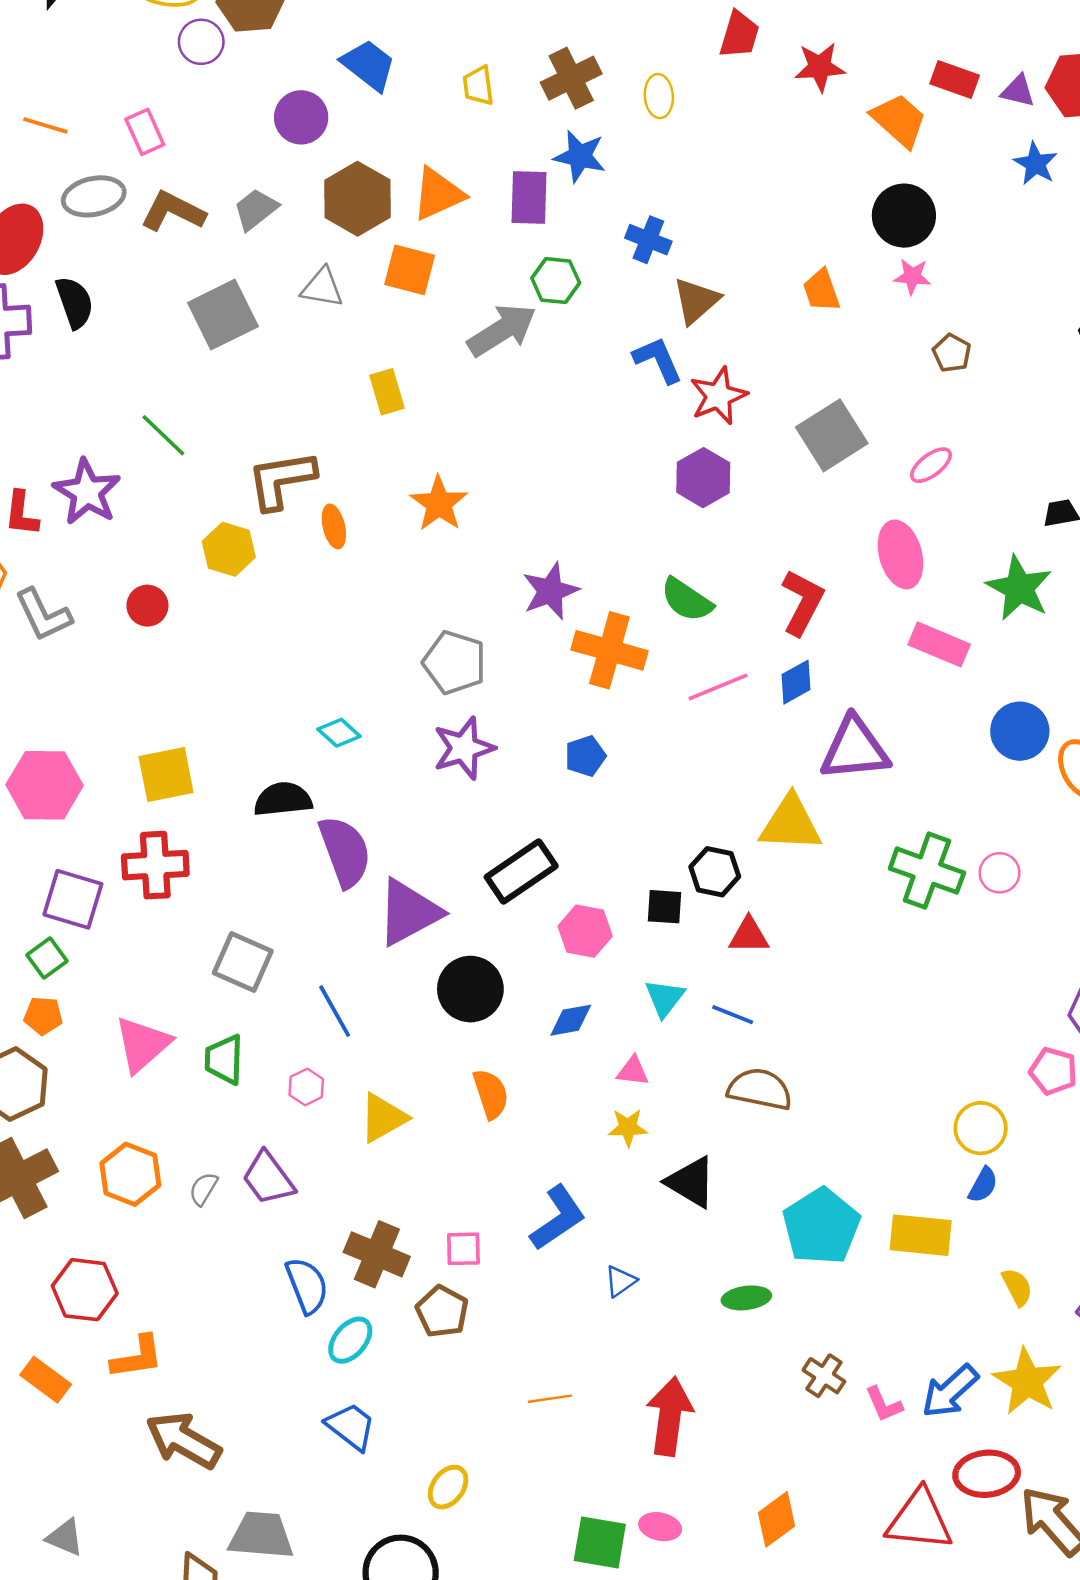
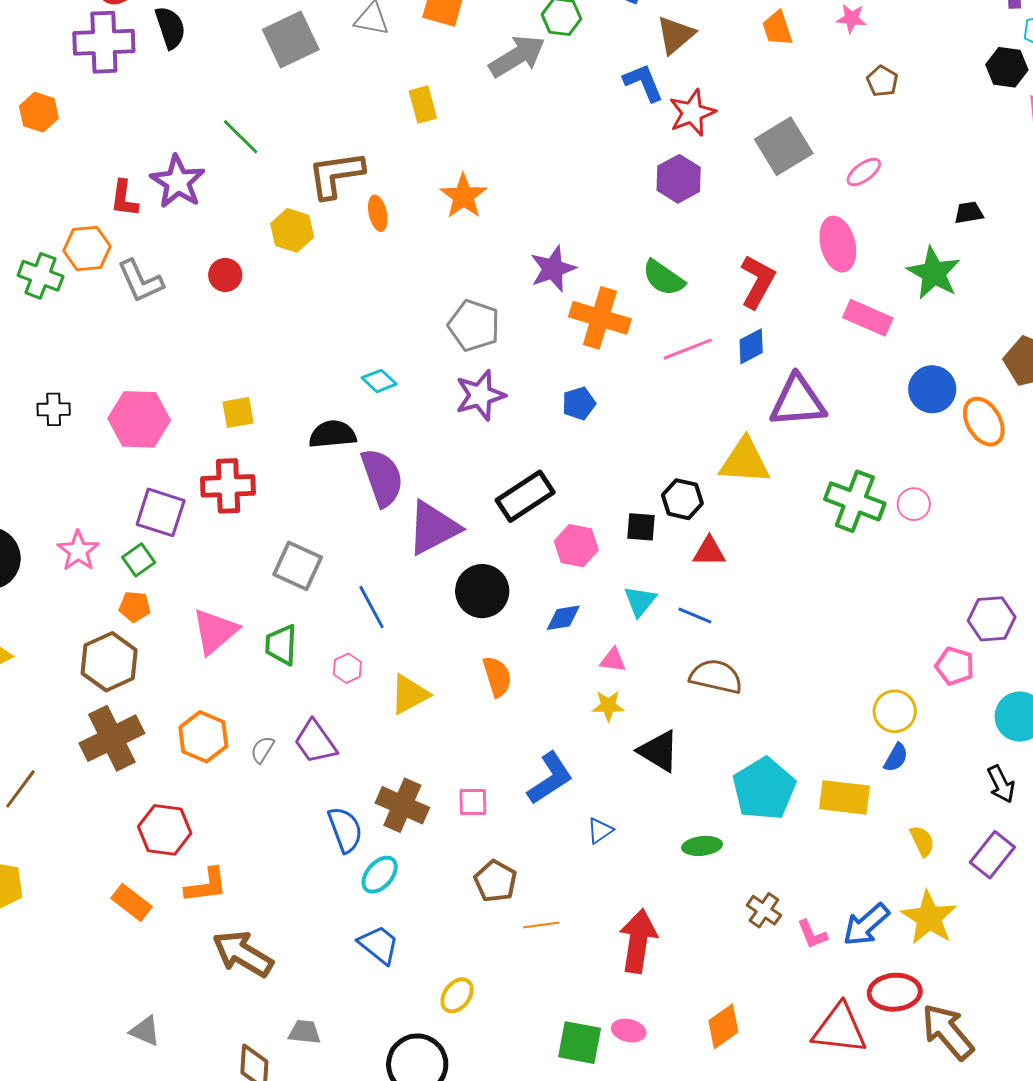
yellow square: (166, 775) -> (238, 412), size x0.7
brown pentagon: (442, 1312) -> (495, 881), moved
gray trapezoid: (261, 1535) -> (304, 1032), size x0.6

